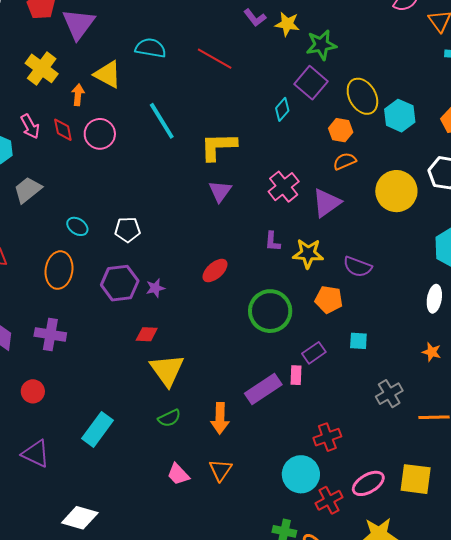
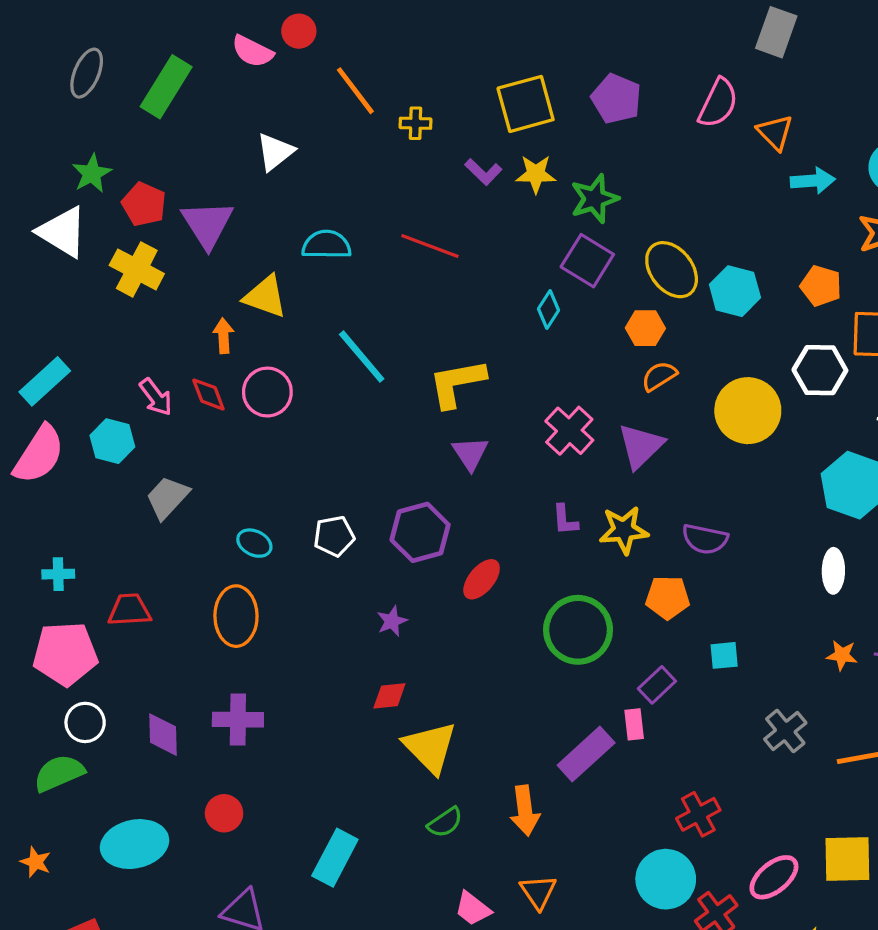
yellow cross: (42, 68) -> (137, 269), moved
purple hexagon: (120, 283) -> (420, 532), moved

